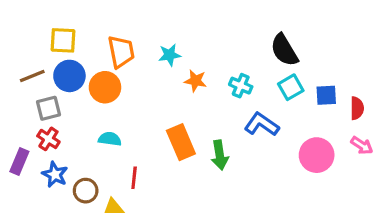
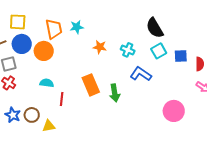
cyan star: (170, 55) -> (77, 27), moved
pink circle: (317, 155) -> (174, 111), moved
blue star: (55, 174) -> (13, 115), moved
red line: (134, 178) -> (62, 99), moved

